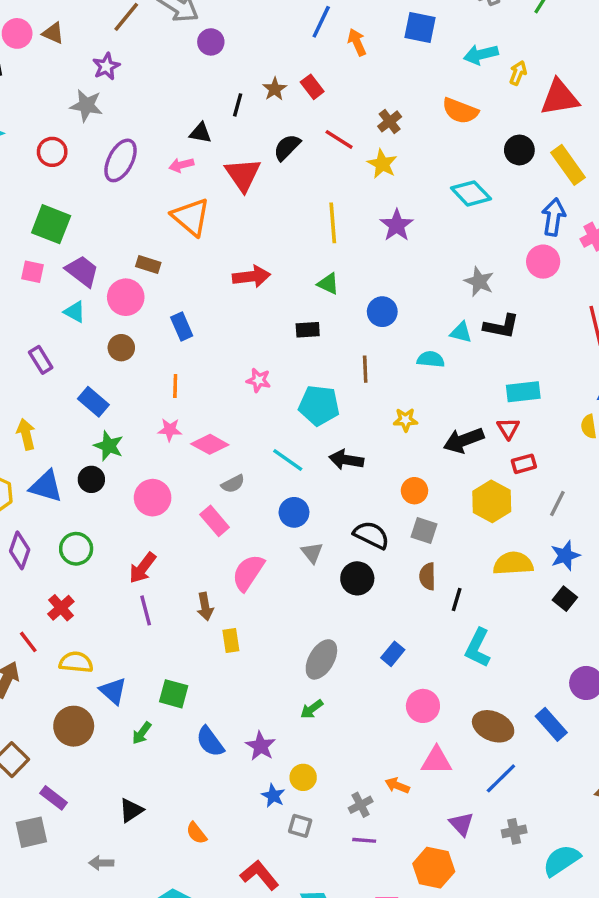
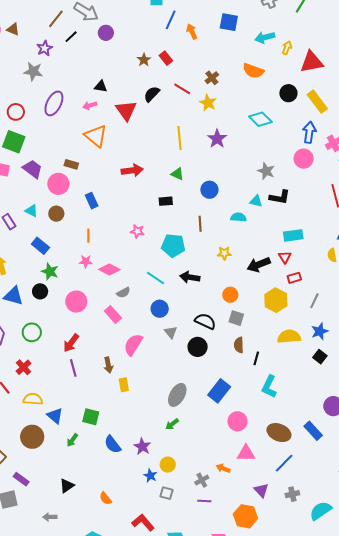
black line: (238, 105) -> (71, 37), moved, turned 32
red circle: (52, 152) -> (16, 112), moved
cyan triangle: (75, 312) -> (31, 211), moved
blue rectangle: (393, 654) -> (219, 391), size x1.6

